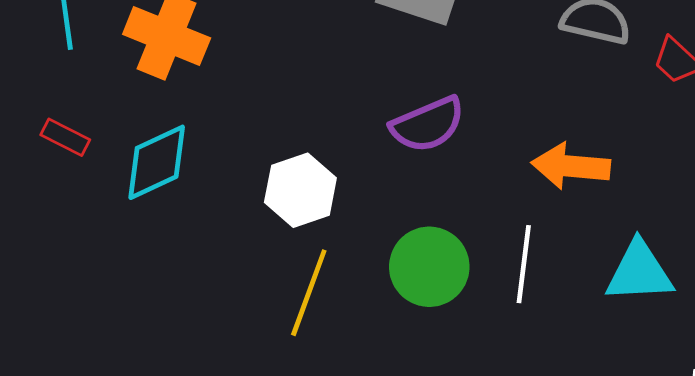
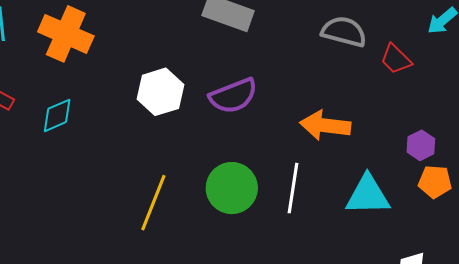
cyan diamond: (157, 162) -> (57, 115), size x0.7
white hexagon: (300, 190) -> (160, 92), moved

